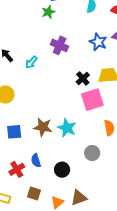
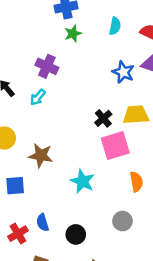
green star: (48, 12) -> (73, 34), moved
purple cross: (60, 45) -> (47, 66), moved
brown star: (43, 127) -> (41, 155), moved
gray circle: (92, 153) -> (122, 221), moved

